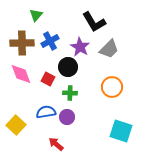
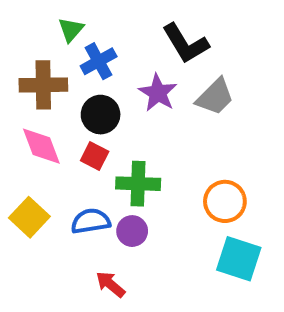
blue cross: (50, 41) -> (99, 61), moved
black circle: (68, 67) -> (101, 115), moved
orange circle: (112, 87) -> (225, 201), moved
green cross: (70, 93) -> (138, 184), size x1.5
yellow square: (16, 125) -> (29, 217), moved

